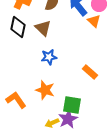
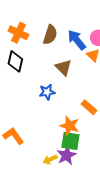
brown triangle: (43, 28) -> (63, 67), moved
orange star: (45, 90) -> (70, 126), moved

